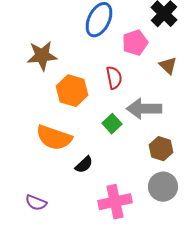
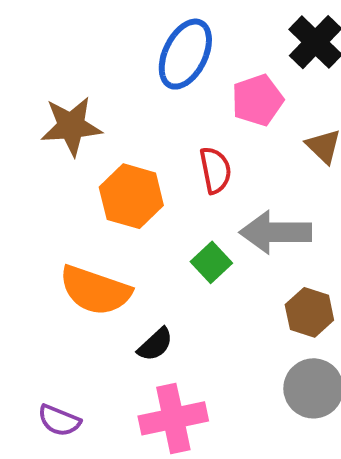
pink cross: (115, 202) -> (173, 418), moved

